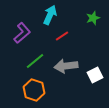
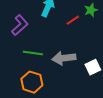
red line: (62, 36) -> (73, 20), moved
green line: (35, 61) -> (33, 53), turned 48

